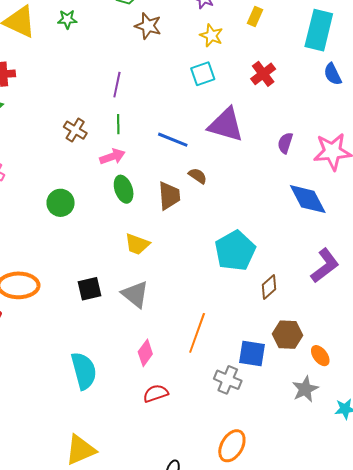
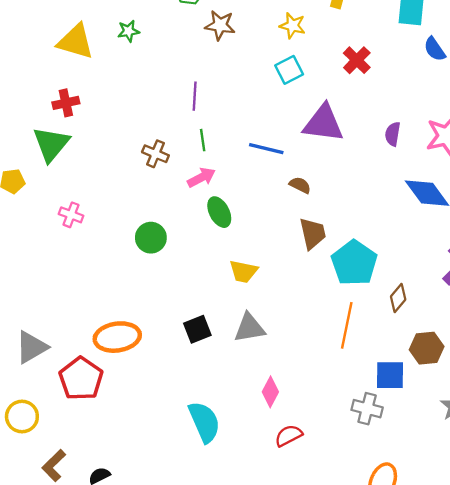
brown trapezoid: (169, 196) -> (313, 233), moved
gray triangle: (135, 294) -> (249, 328), turned -40
orange line: (197, 333) -> (347, 325), moved

